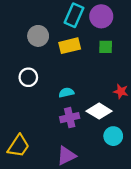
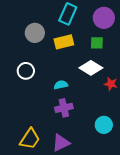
purple circle: (101, 16) -> (104, 18), moved
white diamond: (99, 111) -> (91, 68), moved
yellow trapezoid: (19, 146) -> (30, 139), moved

